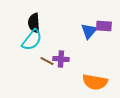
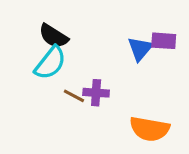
black semicircle: (34, 23) -> (54, 36), turned -54

